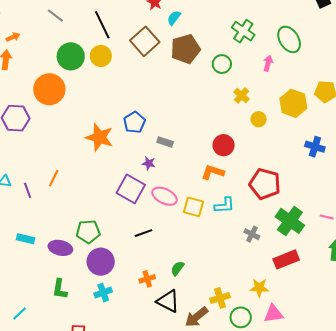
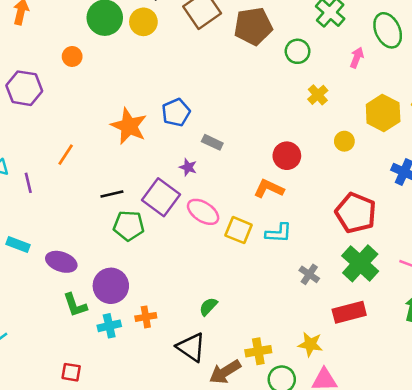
orange circle: (49, 89) -> (72, 56), size x0.5
yellow circle: (259, 119) -> (344, 141), moved
orange line: (54, 178) -> (66, 155), moved
red pentagon: (265, 184) -> (356, 213), moved
green pentagon: (88, 232) -> (129, 226), moved
black line: (143, 233) -> (112, 194), moved
orange cross: (147, 279) -> (146, 317), moved
green L-shape: (60, 289) -> (75, 305), moved, turned -35

